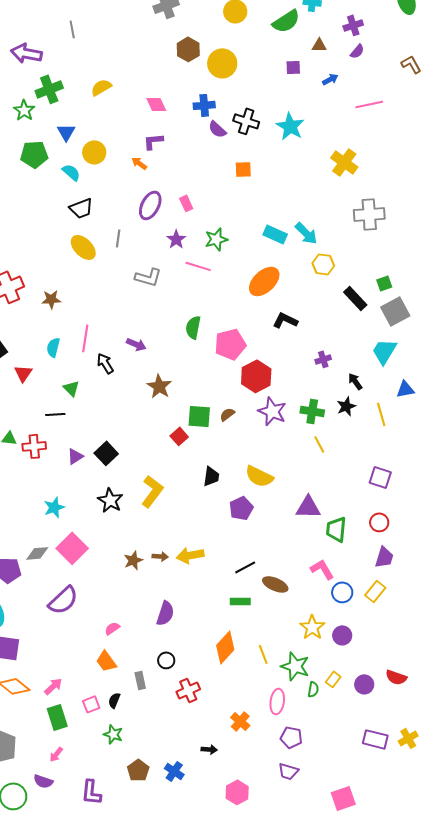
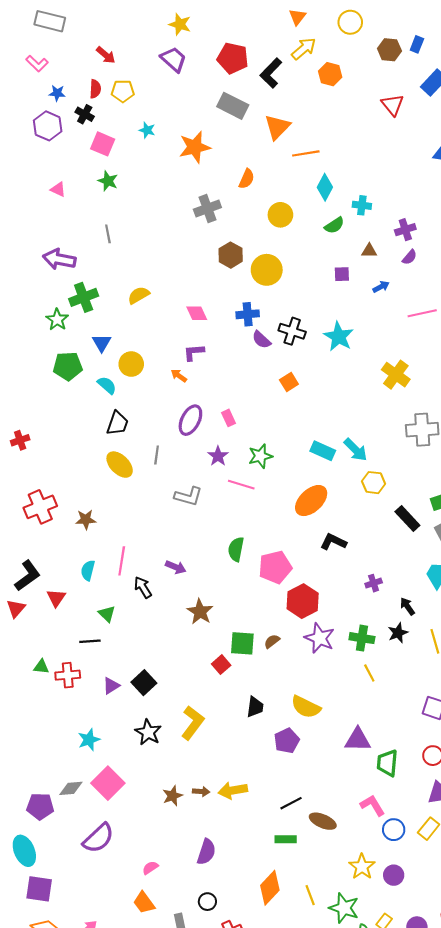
green semicircle: (286, 21) -> (334, 225), size x0.7
orange square: (243, 169) -> (289, 382), turned -30
black trapezoid: (81, 208) -> (117, 423), turned -50

